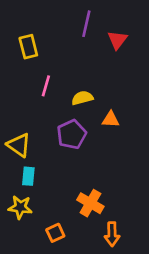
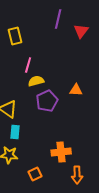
yellow semicircle: (82, 98) -> (36, 81), moved
orange cross: (90, 203) -> (61, 152), turned -36

